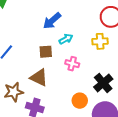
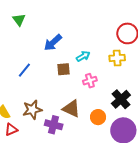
blue arrow: (52, 21) -> (53, 43), moved
pink cross: (72, 64) -> (90, 81), turned -32
brown triangle: (39, 77) -> (71, 109), moved

